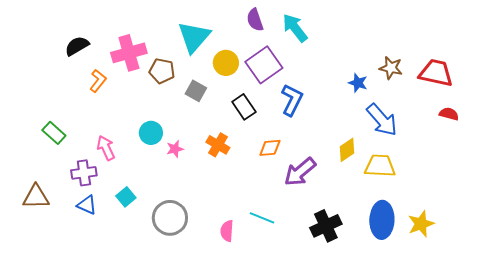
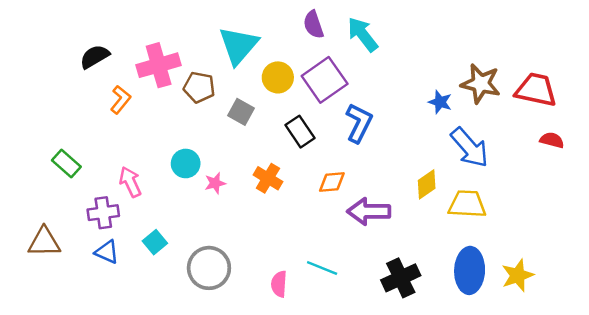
brown star: (391, 68) -> (481, 84), size x1.4
purple arrow: (300, 172) -> (369, 211), turned 40

